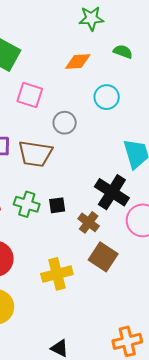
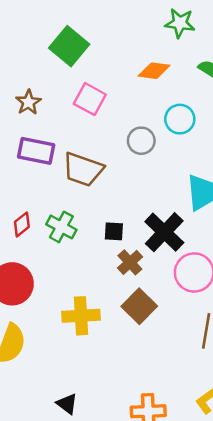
gray circle: (65, 123) -> (141, 141), moved
black square: (57, 205) -> (114, 231), moved

